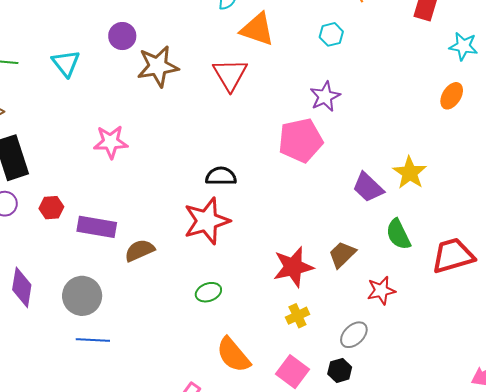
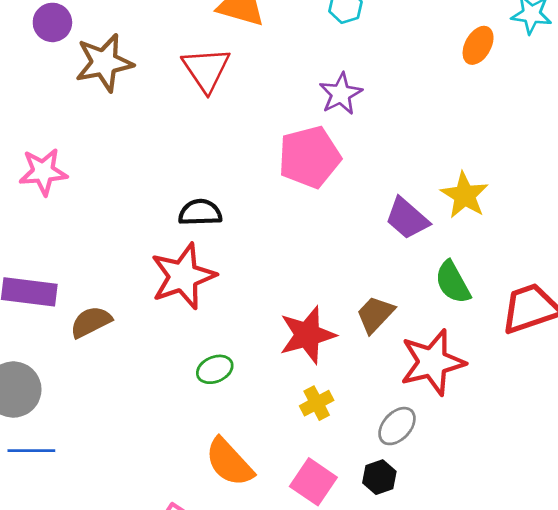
orange ellipse: (452, 96) -> (478, 45), moved
red star: (381, 291) -> (432, 362), size x1.6
green ellipse: (208, 292) -> (215, 369), moved

